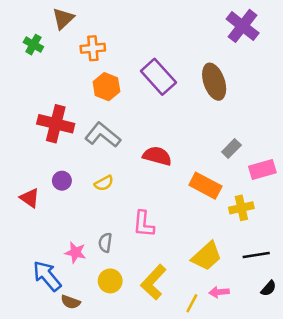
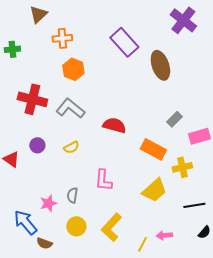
green cross: (33, 45) -> (12, 49), moved, turned -35
purple rectangle: (158, 77) -> (124, 42), moved
pink star: (75, 252) -> (48, 203), turned -30
yellow trapezoid: (207, 256) -> (154, 190), moved

